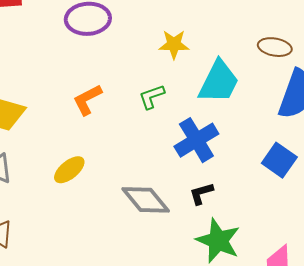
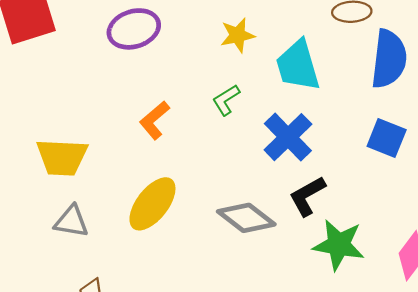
cyan trapezoid: (219, 82) -> (298, 66), turned 150
yellow ellipse: (69, 170) -> (152, 204), size x1.5
black L-shape: (201, 193) -> (307, 196), size x1.4

